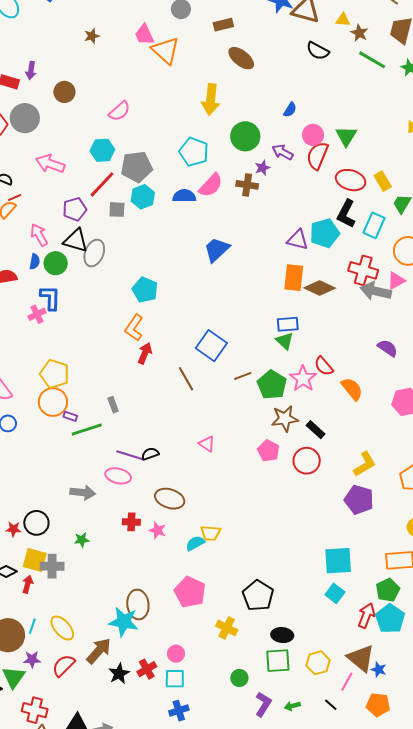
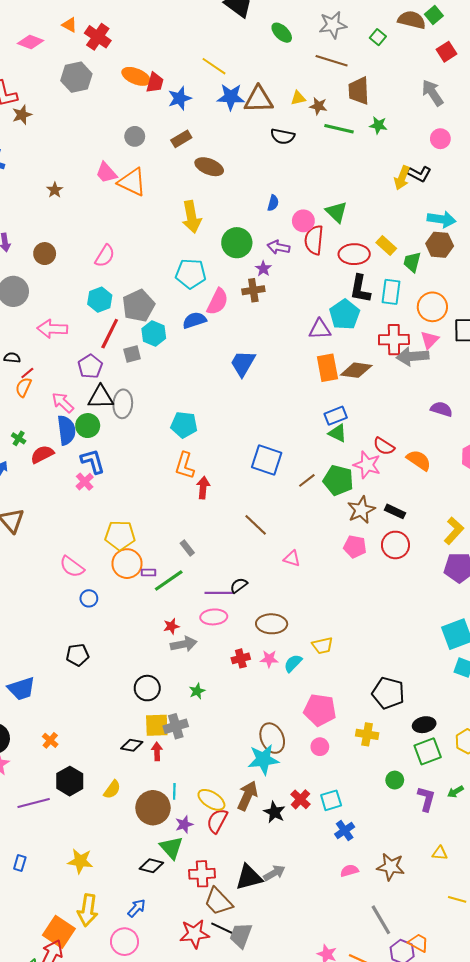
blue semicircle: (35, 262) -> (66, 430), size x1.8
brown line: (186, 379) -> (256, 525), moved
red star: (13, 529) -> (171, 626), moved
cyan semicircle: (195, 543) -> (293, 663), moved
yellow ellipse: (62, 628) -> (211, 800), moved
pink circle: (176, 654) -> (320, 747), moved

